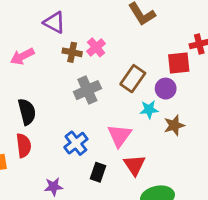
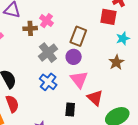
red square: (179, 63) -> (108, 17), turned 30
purple circle: (166, 89) -> (74, 57), moved
cyan star: (149, 110) -> (123, 38), moved
blue cross: (76, 143) -> (48, 82), moved

